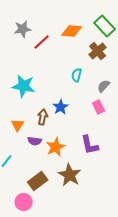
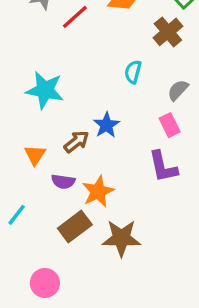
brown arrow: (43, 117) -> (76, 142), turned 42
purple L-shape: (90, 145) -> (163, 167), moved
brown star: (70, 175) -> (121, 238), turned -30
brown rectangle: (38, 181) -> (75, 226), moved

